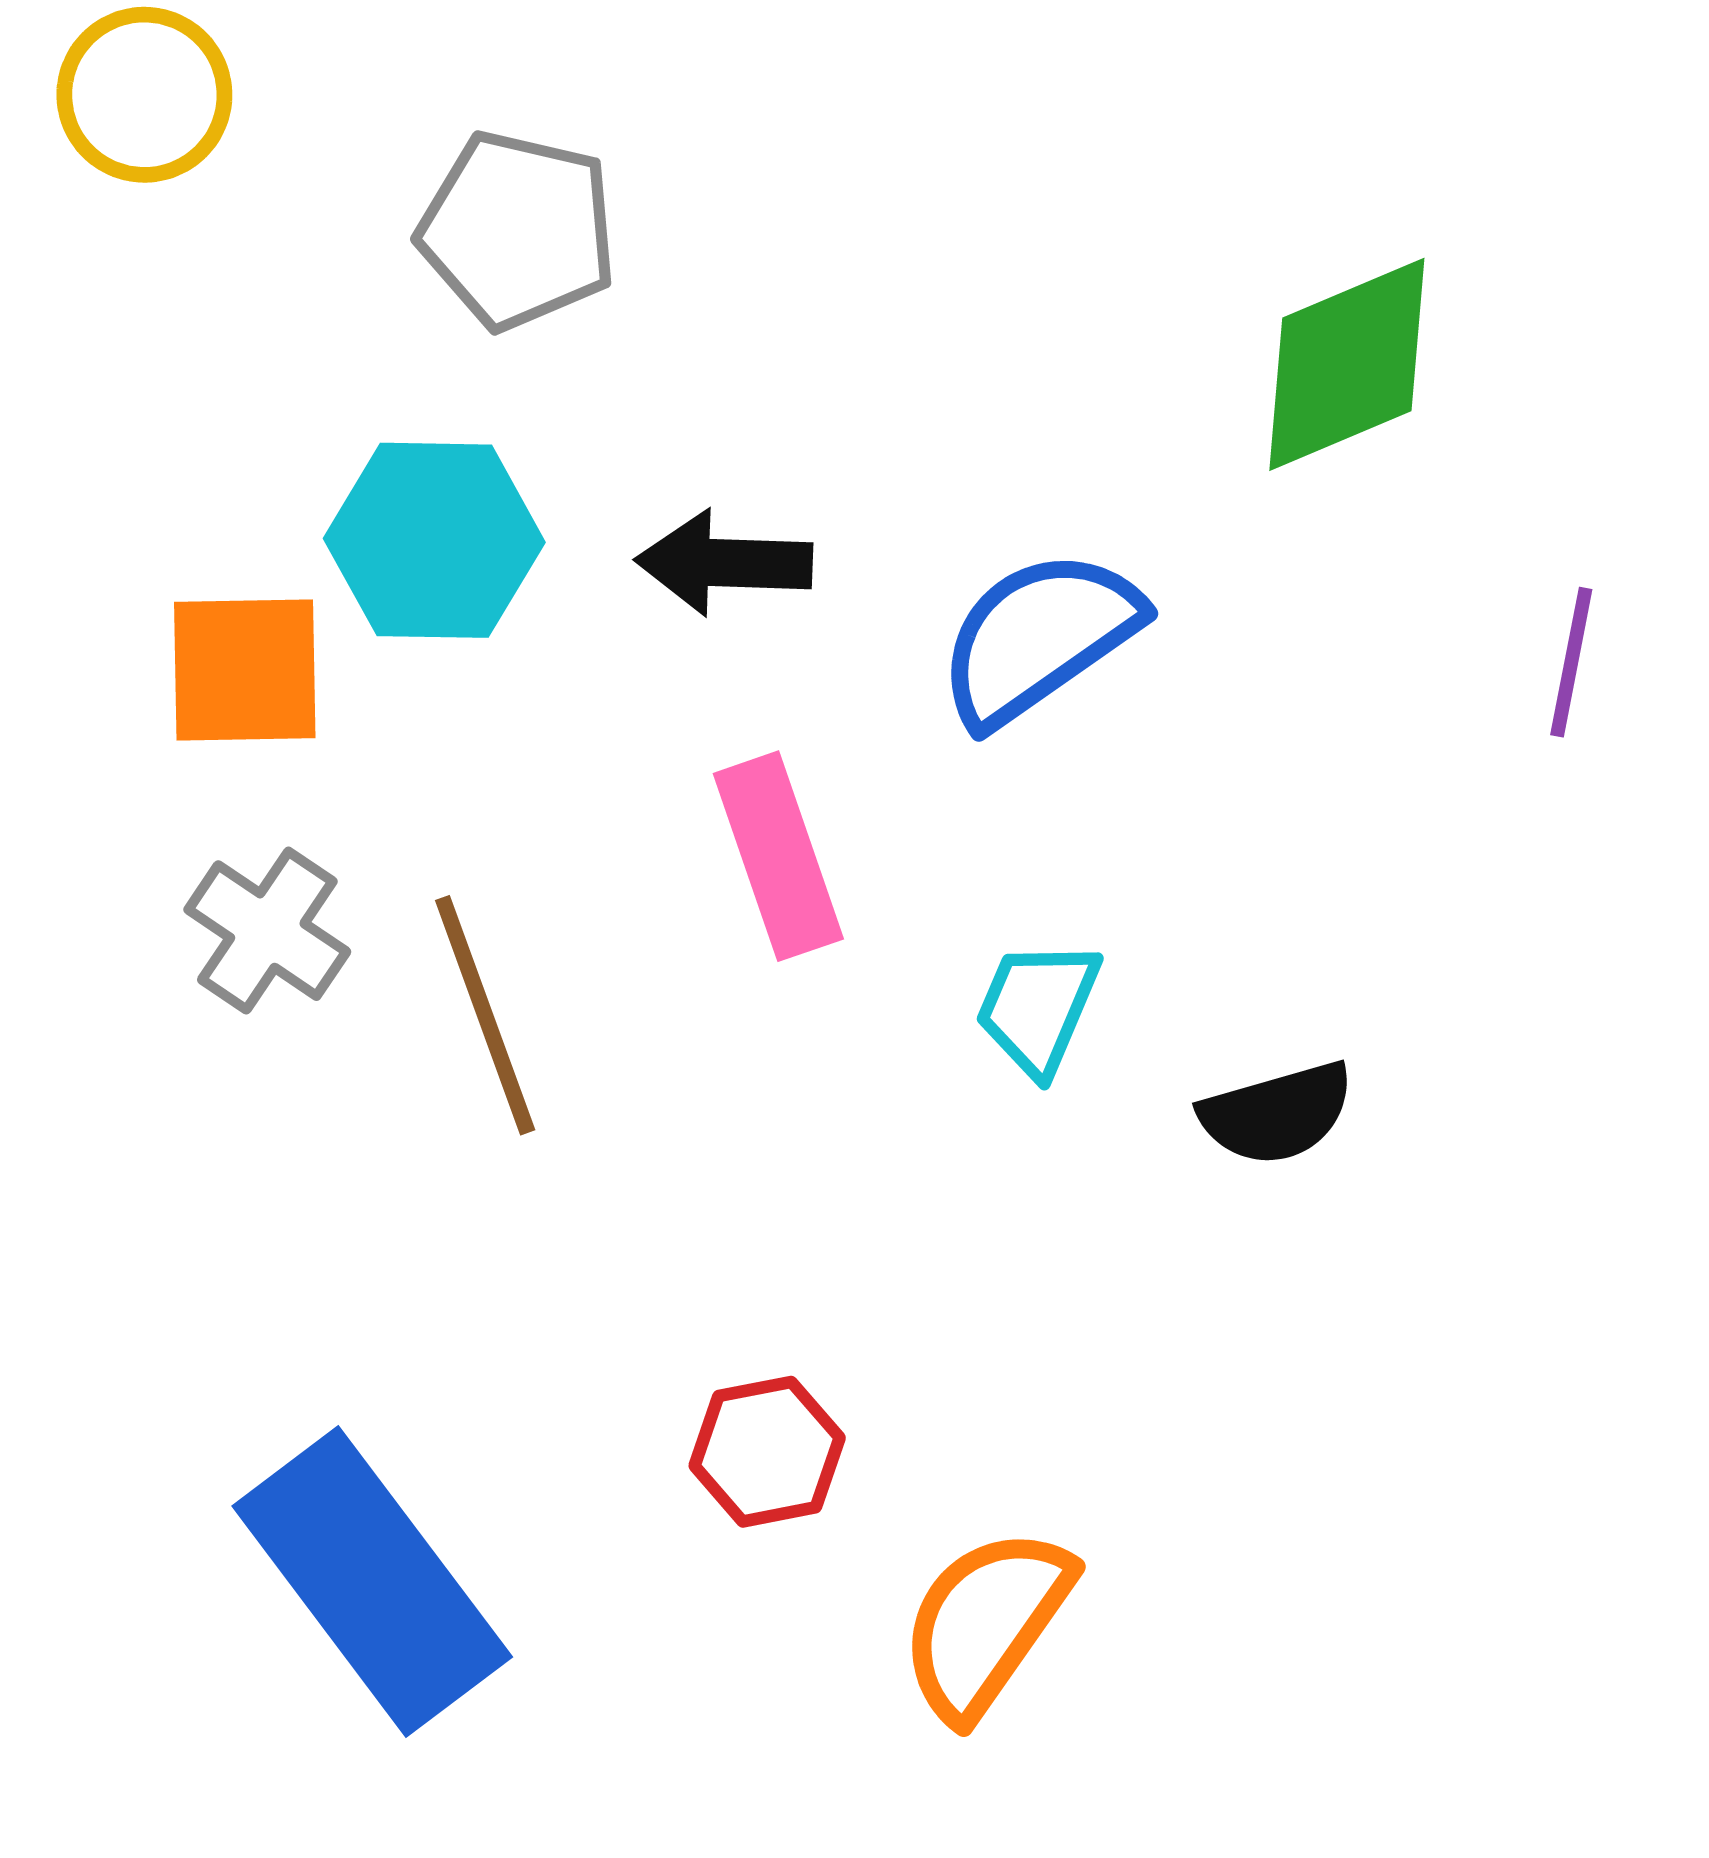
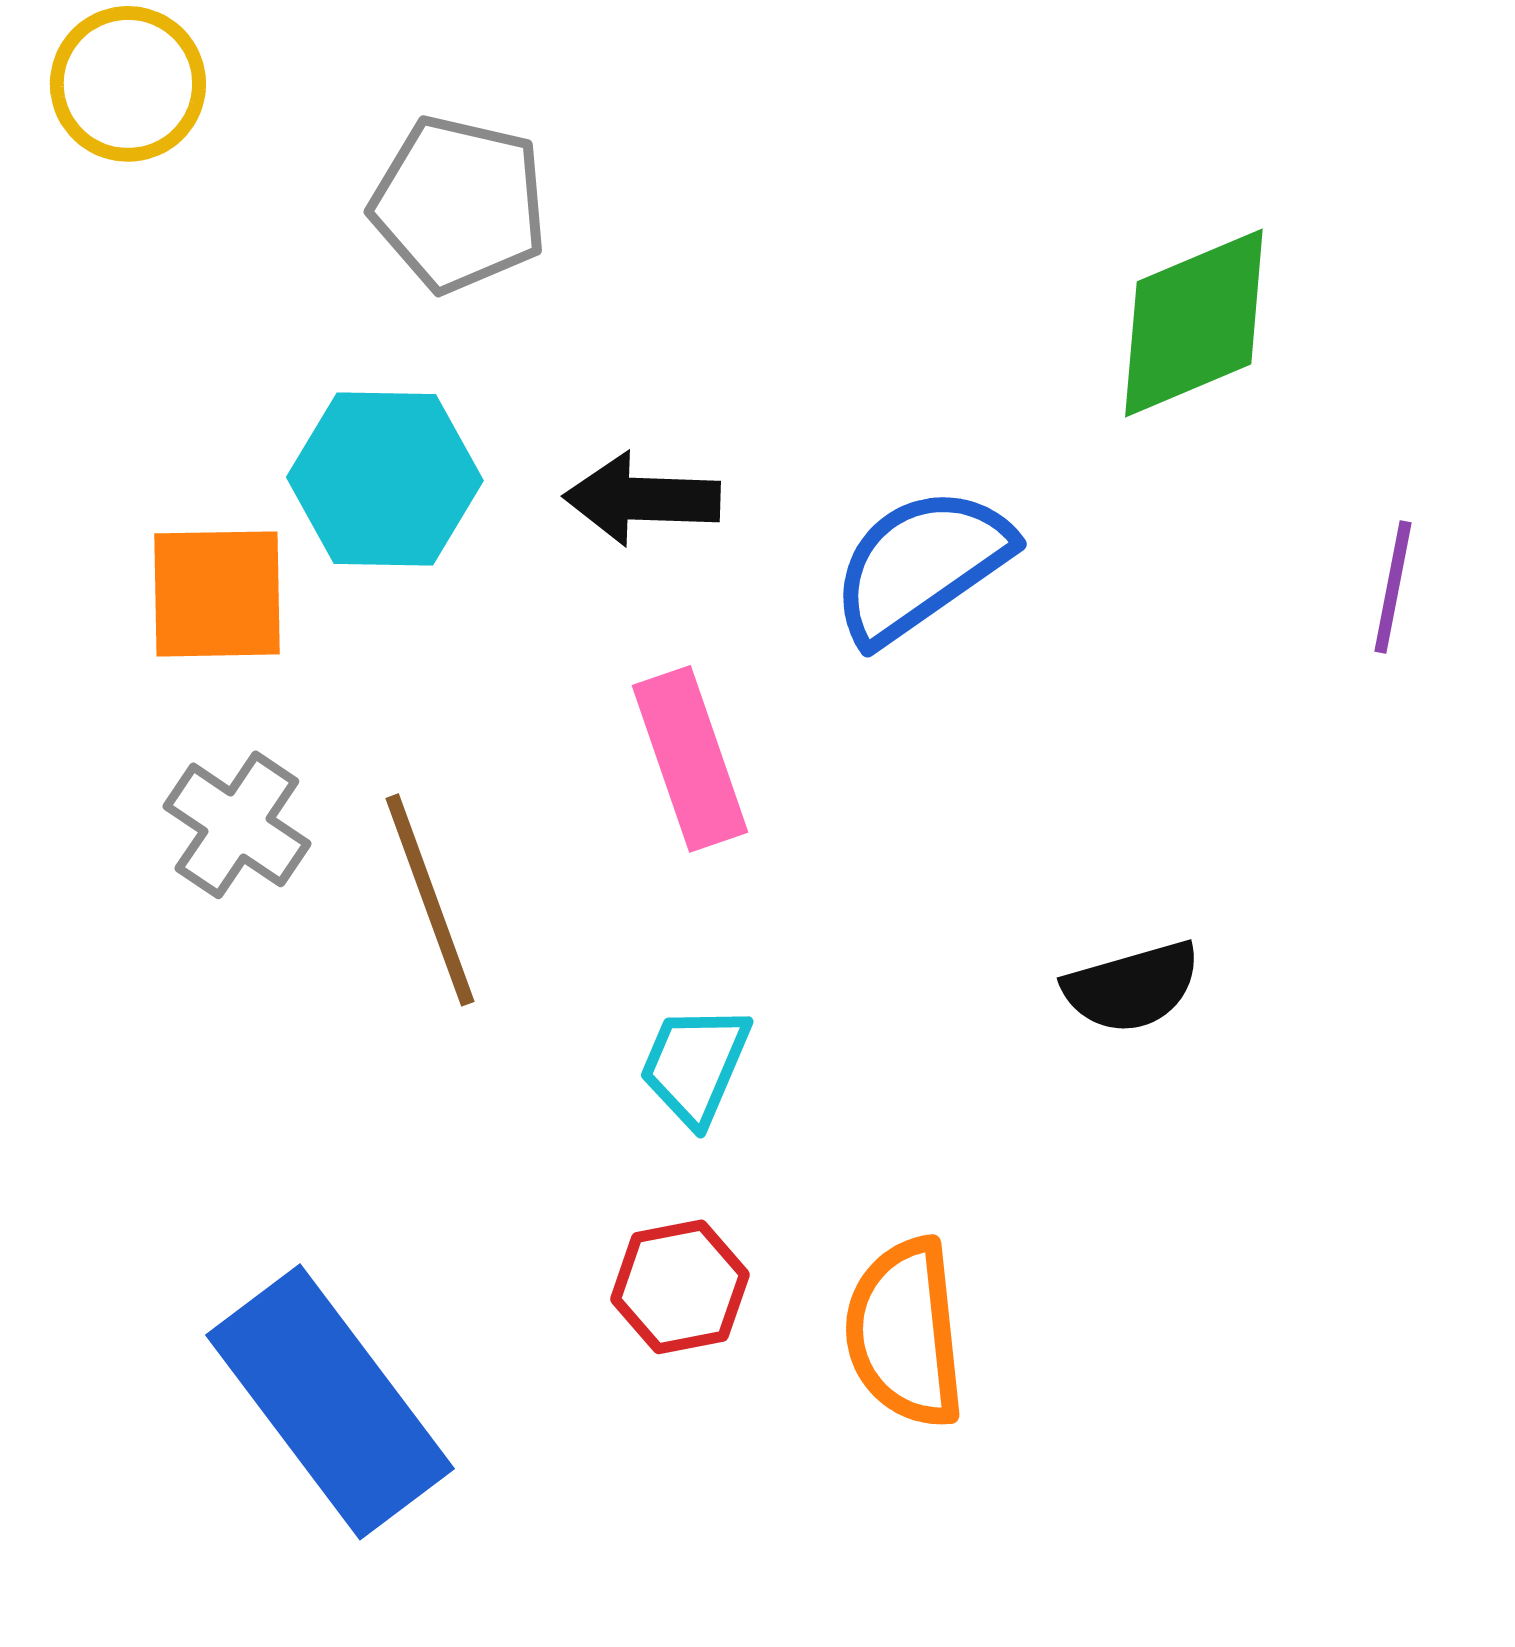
cyan trapezoid: (1038, 1007) -> (695, 1065), moved
orange semicircle: (986, 1623) -> (905, 1333), moved, turned -41

